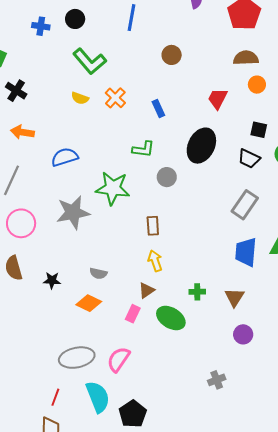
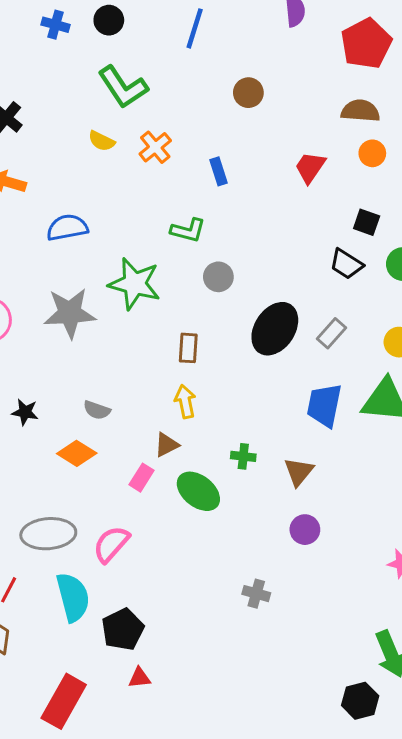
black ellipse: (201, 146) -> (275, 329), moved
gray rectangle: (245, 205) -> (331, 333), size x0.7
gray cross: (217, 380) -> (256, 594), turned 30

